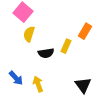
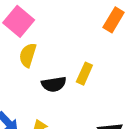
orange rectangle: (85, 31) -> (114, 20), moved

